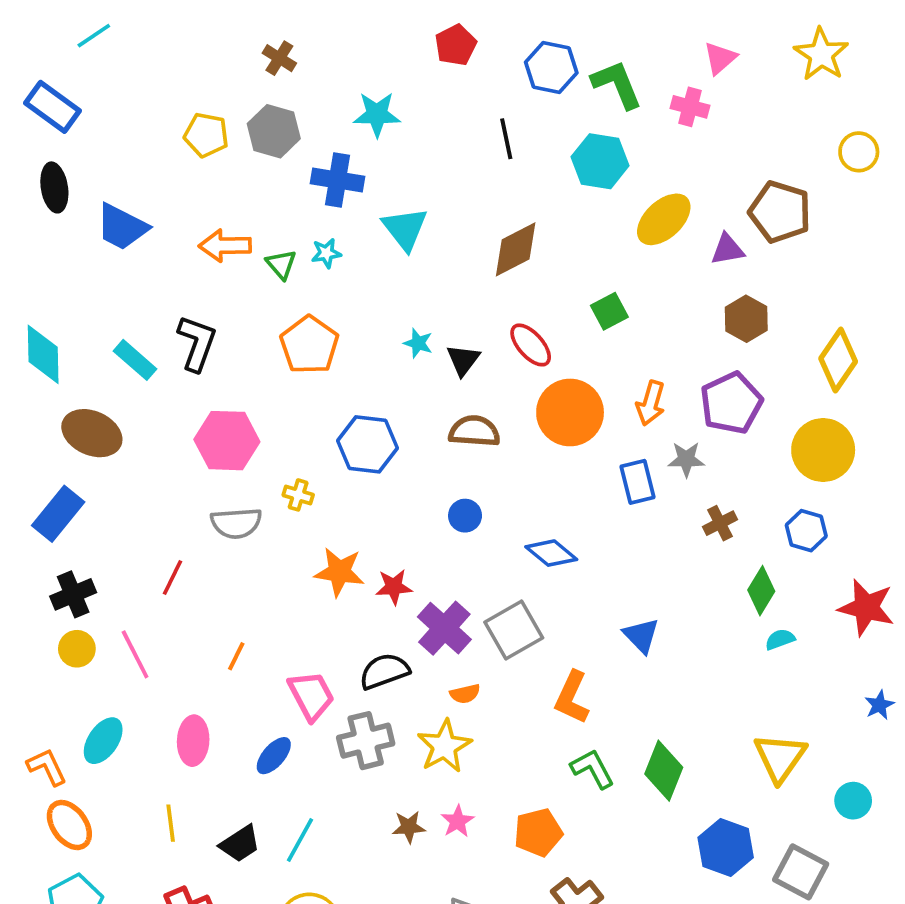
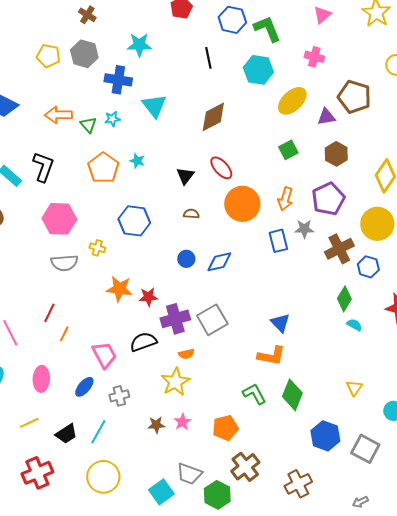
pink cross: (690, 107) -> (314, 57), moved
green square: (609, 311) -> (288, 150), moved
cyan star: (418, 343) -> (137, 161), moved
brown semicircle: (474, 431) -> (191, 214), size x0.6
brown cross: (720, 523) -> (339, 249), moved, size x1.6
blue diamond: (551, 553) -> (219, 262), moved, turned -52
red line: (173, 577) -> (49, 313), moved
purple cross: (444, 628) -> (175, 319), turned 32
cyan semicircle: (780, 639) -> (354, 325), turned 49
orange L-shape: (572, 697) -> (271, 356), moved, turned -104
gray cross: (366, 741) -> (119, 396), moved, size x0.7
yellow triangle: (780, 757) -> (354, 388), size x0.6
yellow line: (171, 823) -> (29, 423), turned 72

